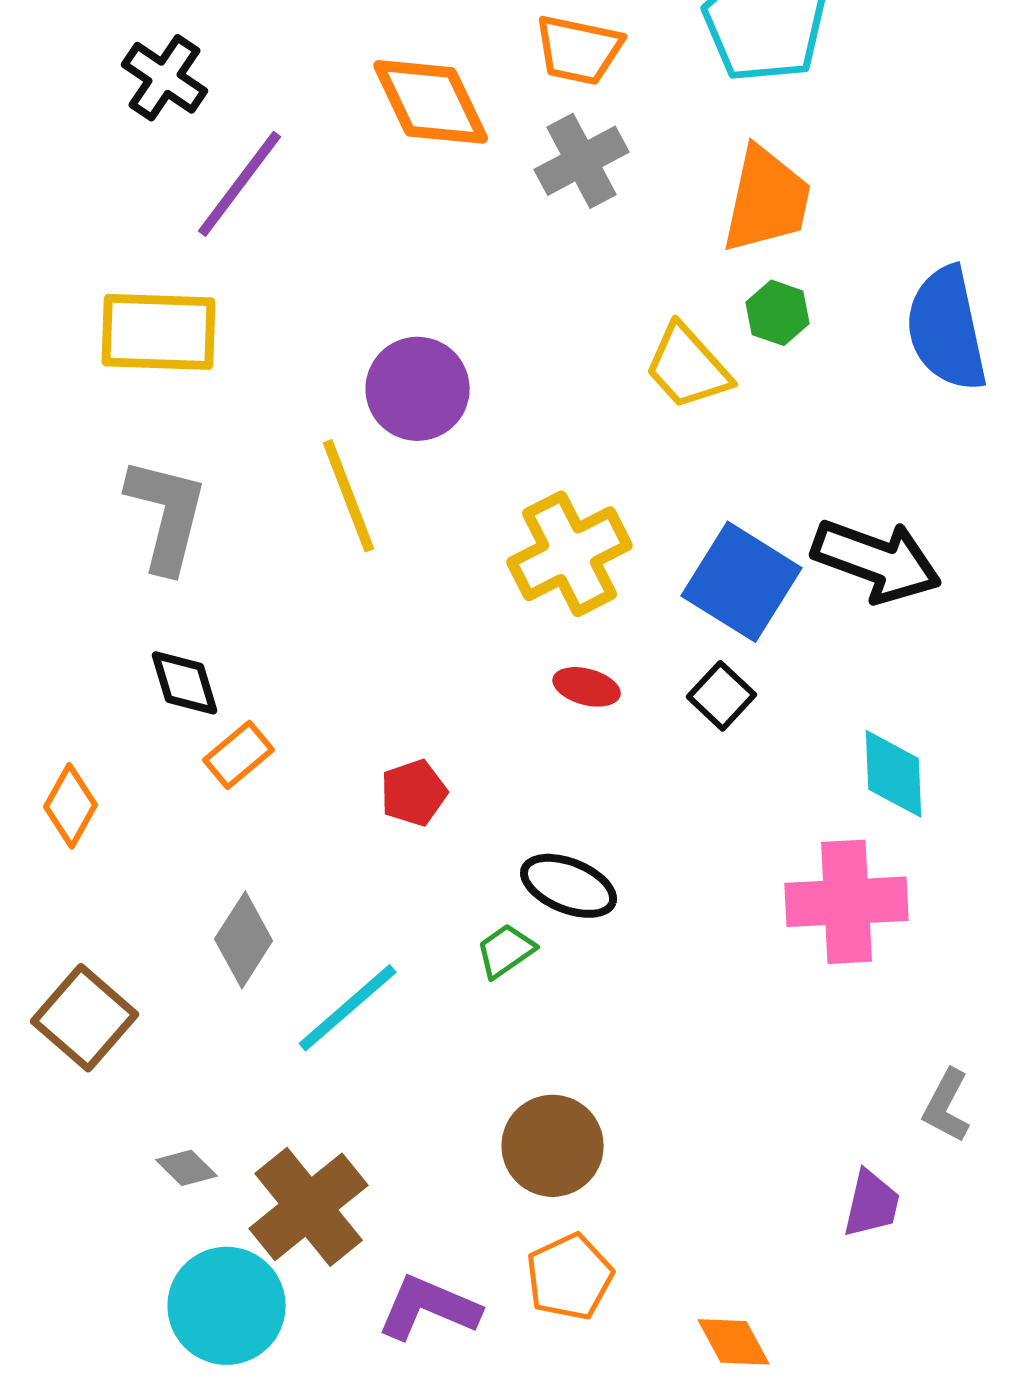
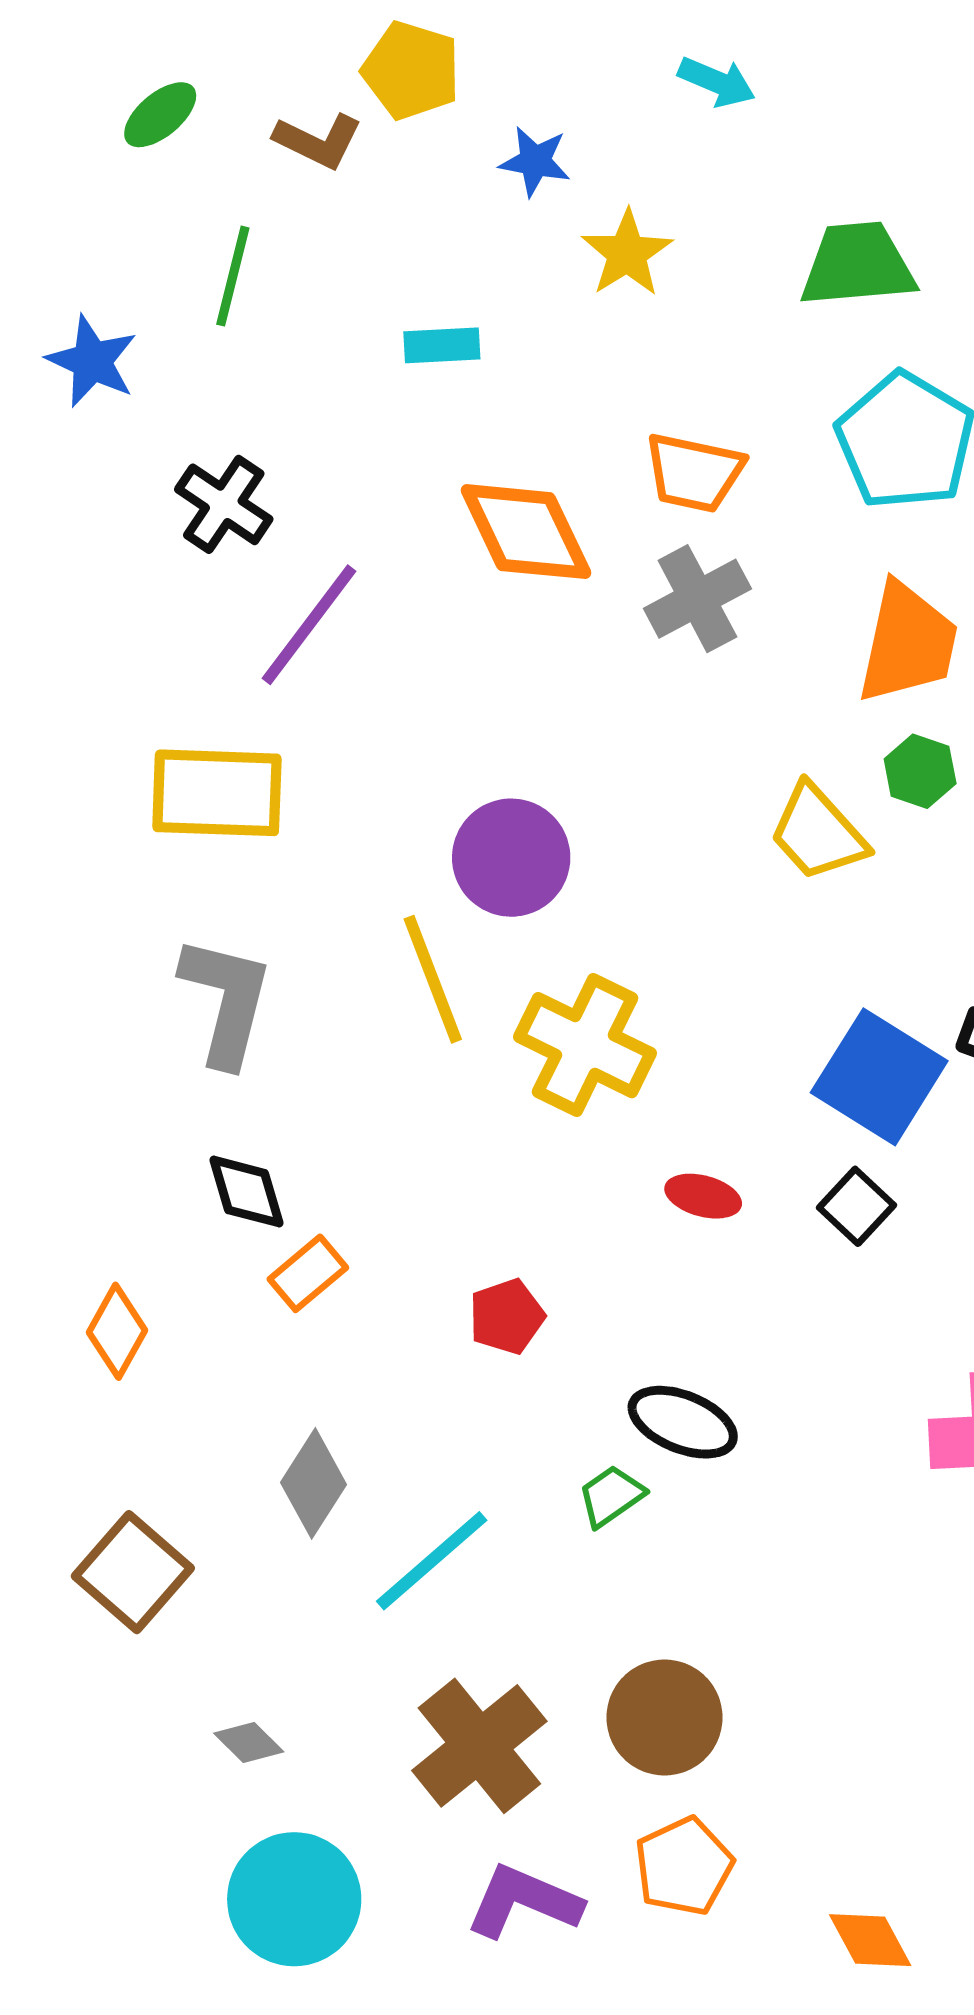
yellow cross: (570, 554) -> (585, 1045), moved, turned -37
brown cross: (309, 1207) -> (479, 1746), moved

